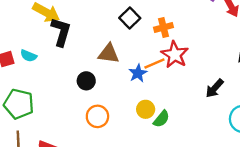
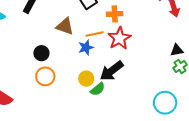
orange line: (154, 64) -> (95, 34), moved
black circle: (86, 81) -> (41, 53), moved
black arrow: (214, 88) -> (112, 71), moved, size x1.4

